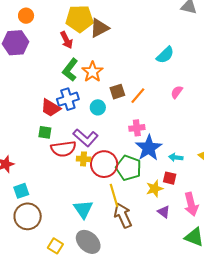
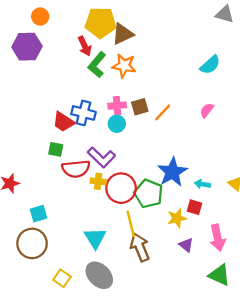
cyan semicircle: (165, 55) -> (210, 65), moved
green L-shape: (70, 70) -> (97, 65), moved
orange star: (92, 72) -> (124, 66), moved, turned -30
blue cross: (68, 99) -> (83, 113), turned 30
pink cross: (137, 128) -> (117, 106), moved
cyan square: (21, 191) -> (38, 214), moved

